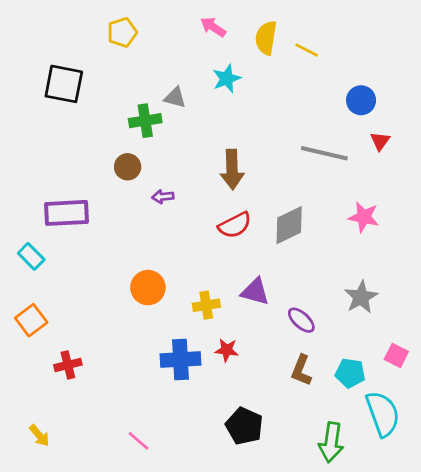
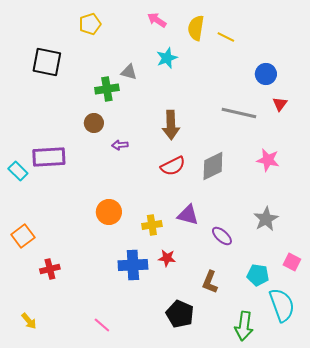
cyan rectangle: (31, 256) -> (18, 171), moved
brown L-shape: (301, 370) -> (210, 282), moved

